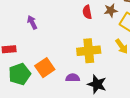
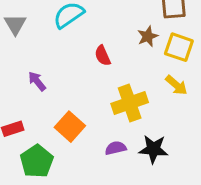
red semicircle: (87, 12) -> (103, 56), moved
orange square: (45, 68) -> (70, 127), moved

